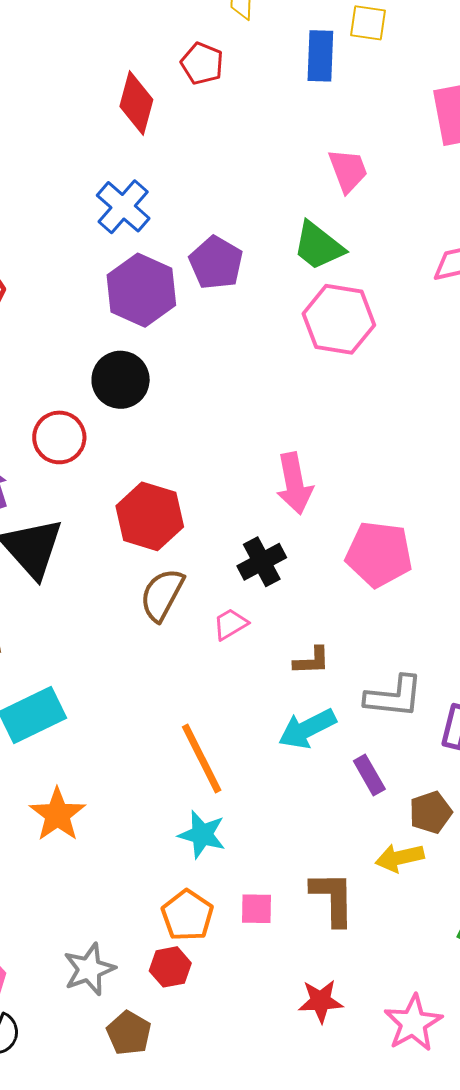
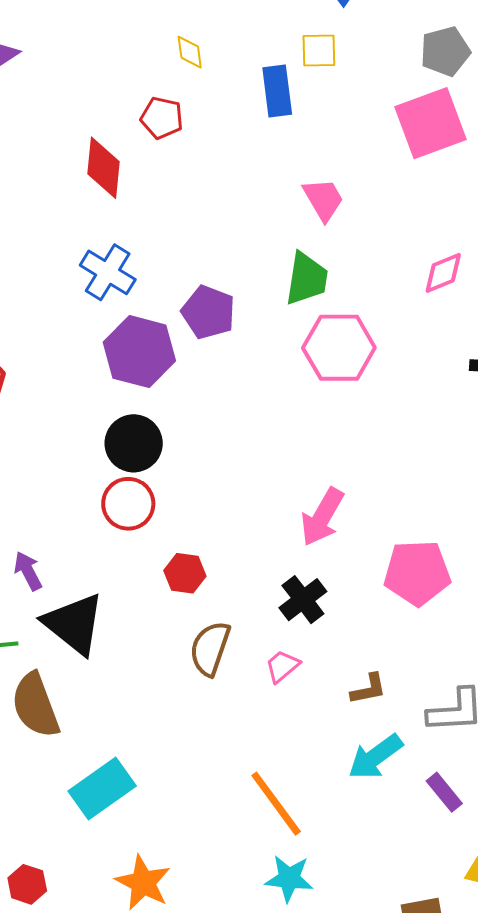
green trapezoid: (318, 246) -> (307, 279), turned -110
red circle: (59, 437) -> (128, 504), moved
pink arrow: (294, 483) -> (322, 517), turned 50
red hexagon: (150, 516) -> (185, 573), size x0.6

